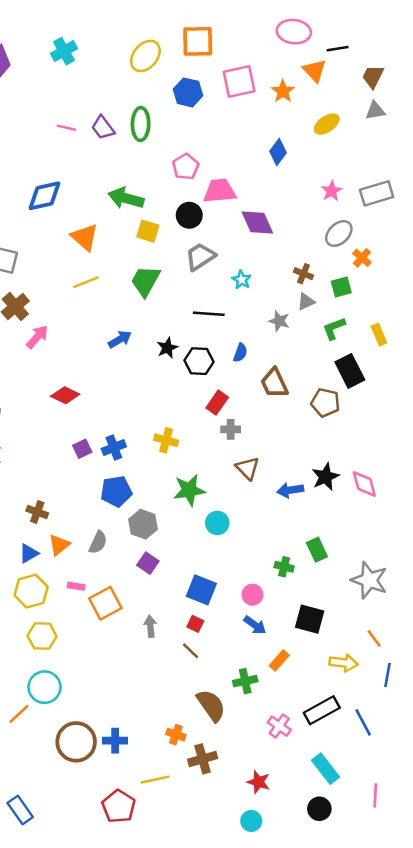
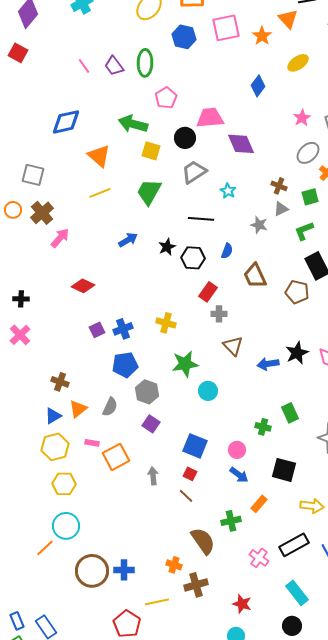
pink line: (66, 128) -> (84, 66), turned 42
pink pentagon: (186, 167) -> (166, 98), moved

